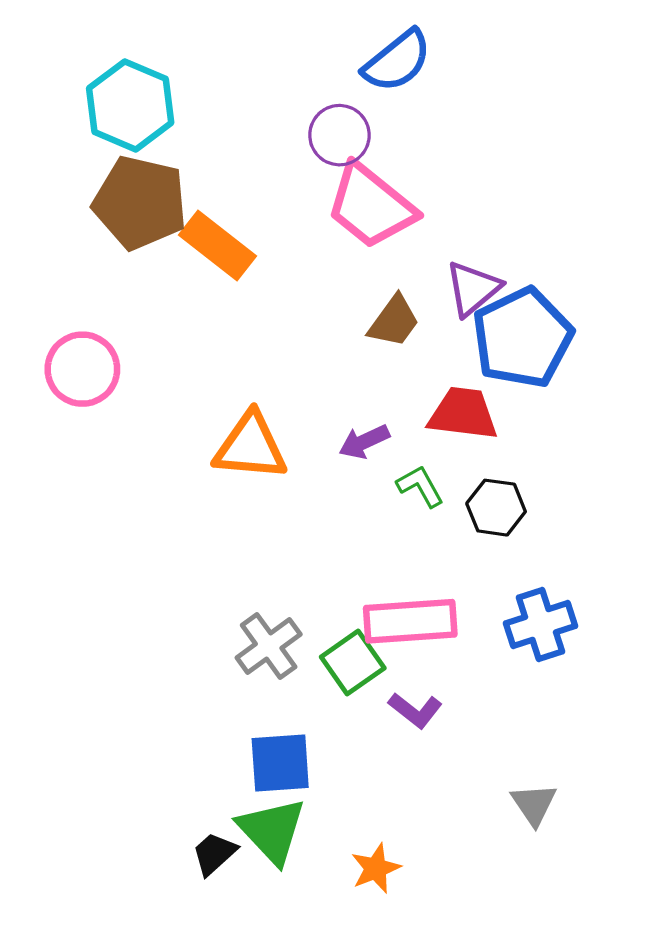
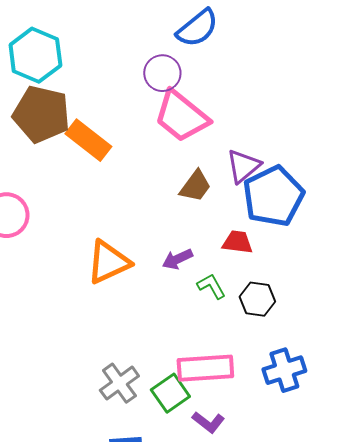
red trapezoid: (463, 414) -> (237, 242), size x0.7
orange triangle: (250, 447) -> (108, 262), turned -30

